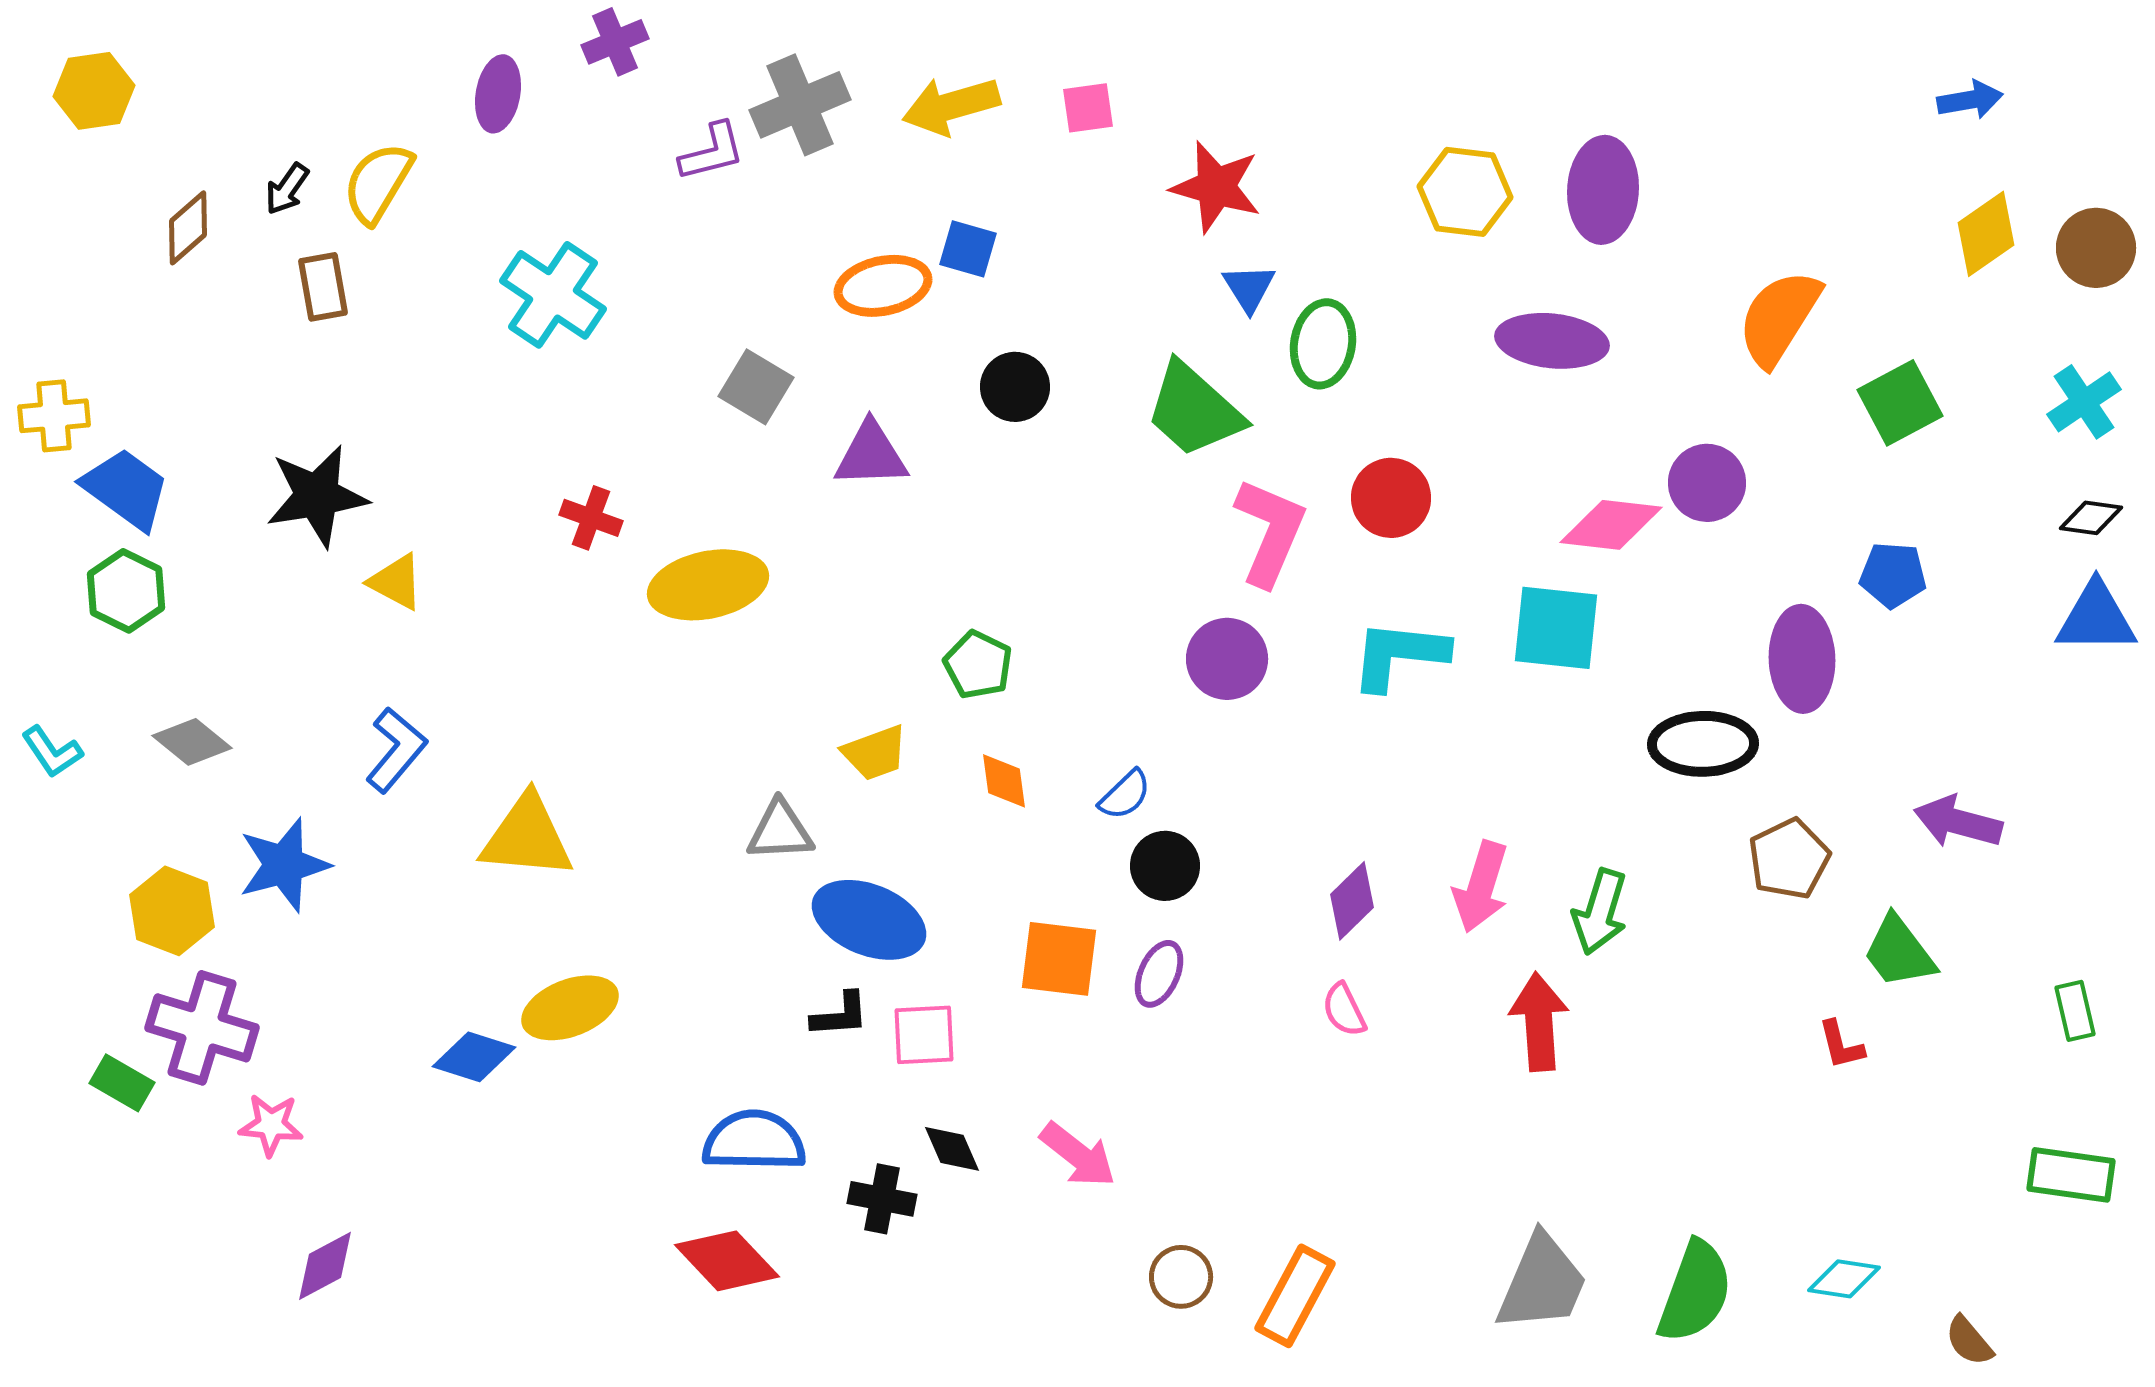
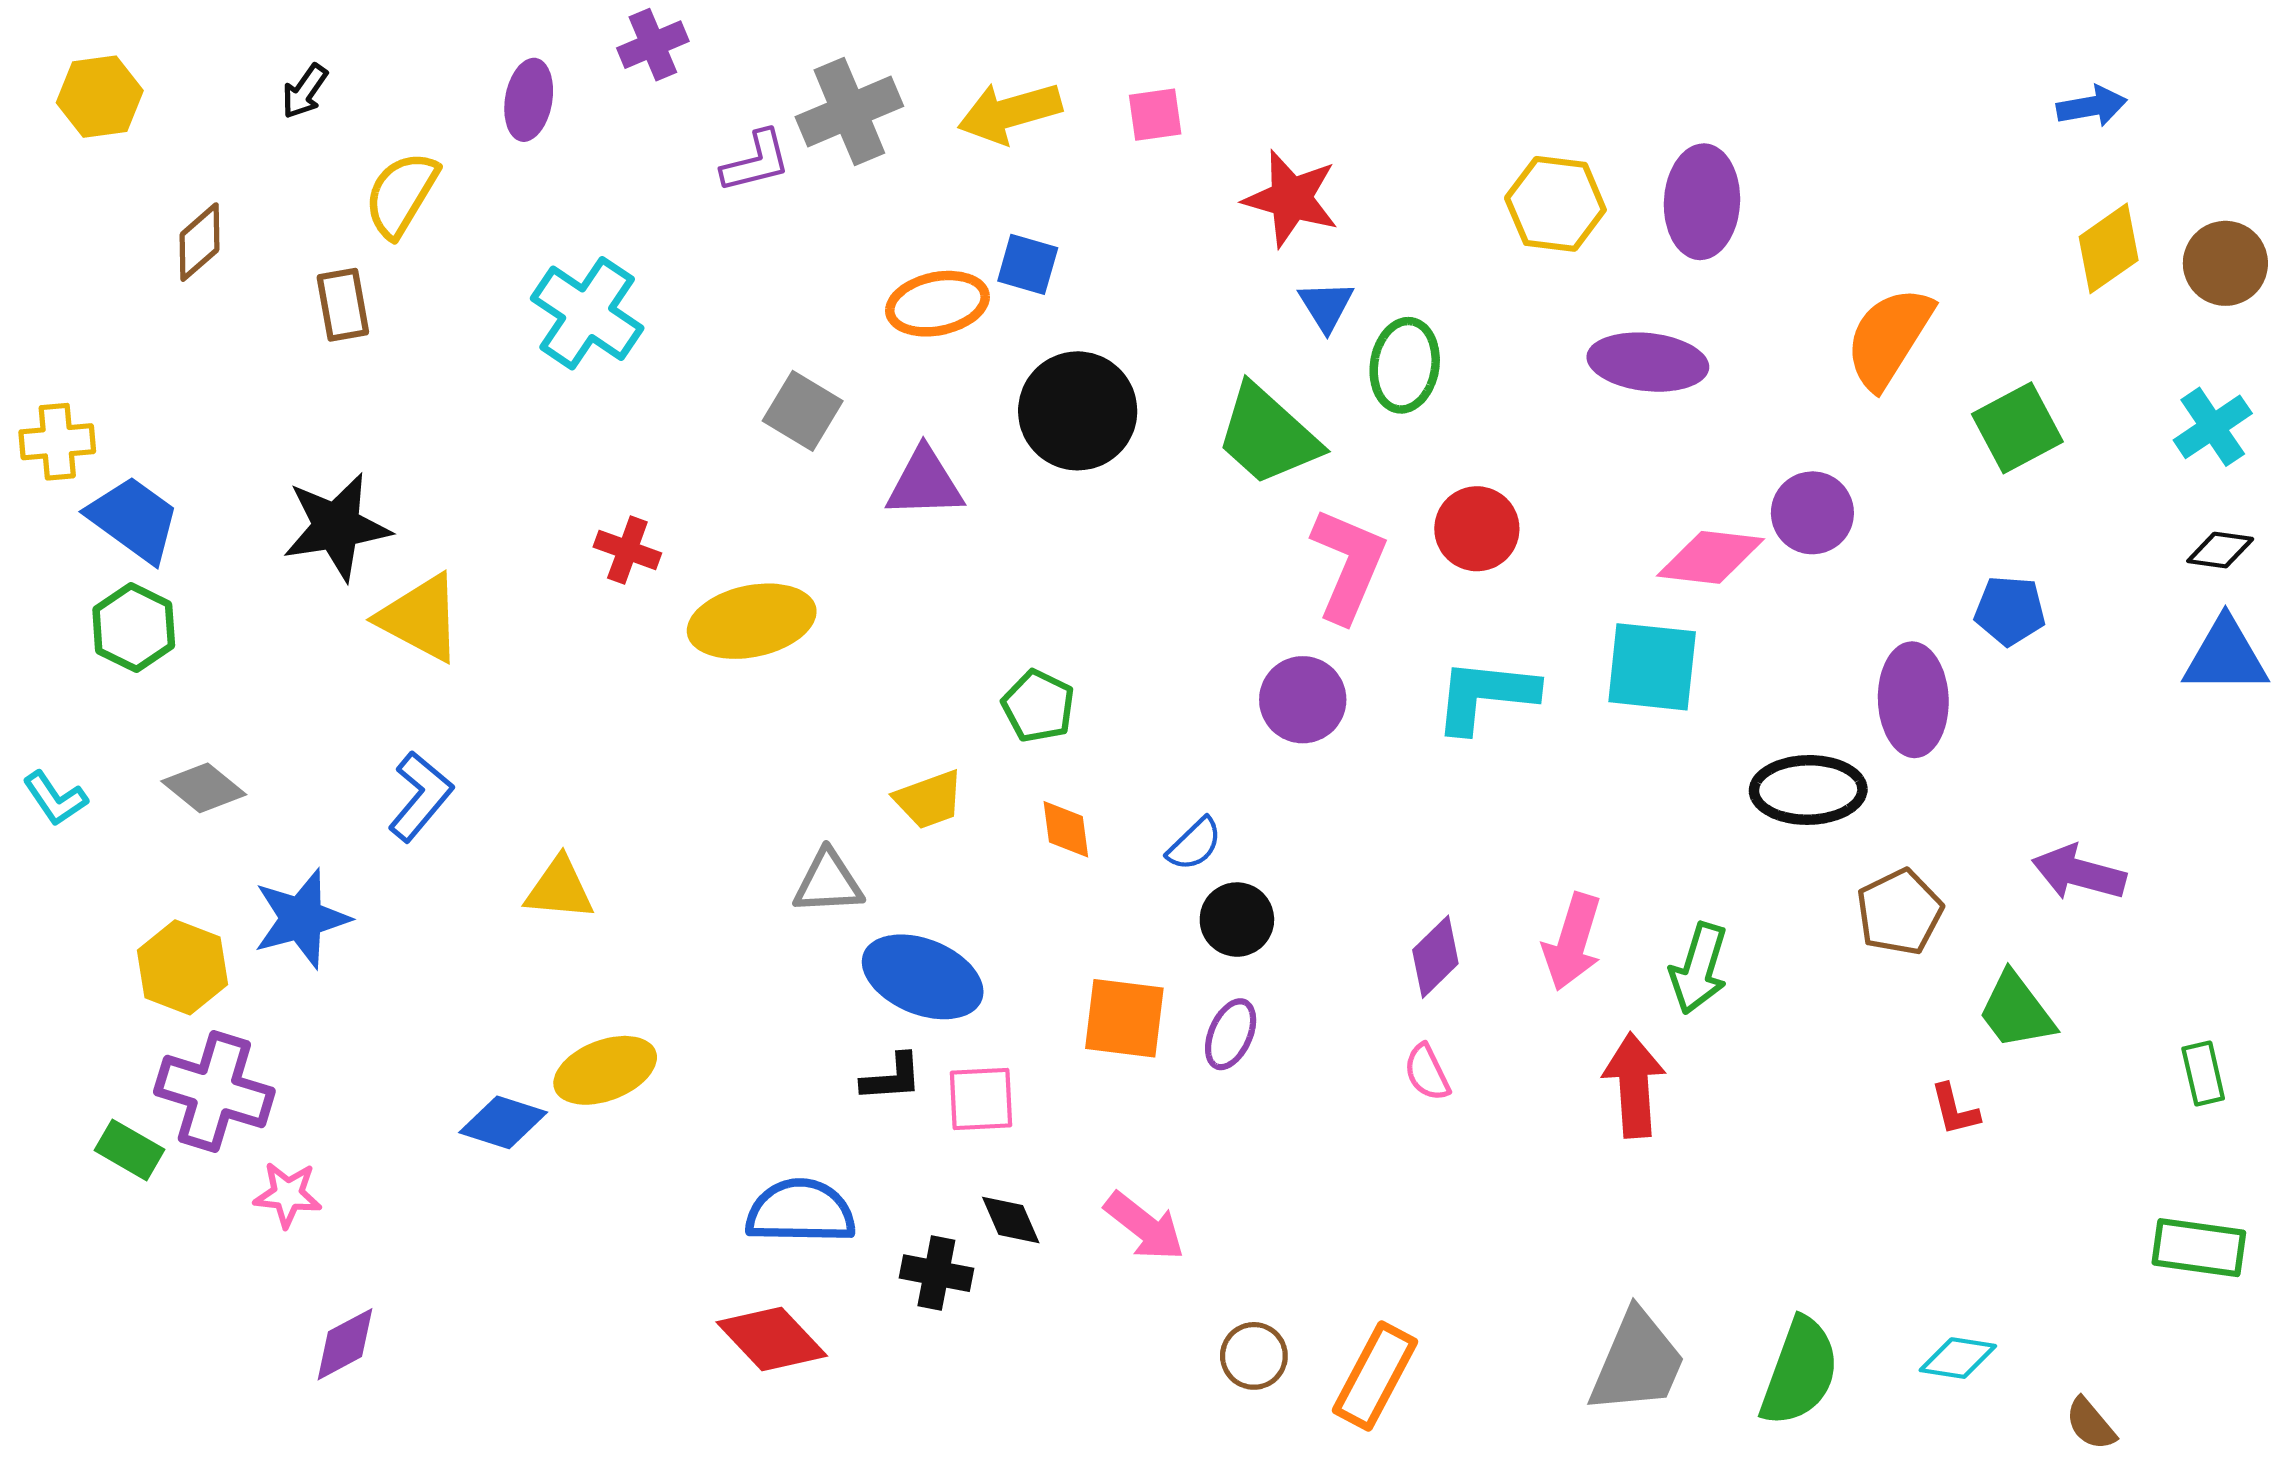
black arrow: (287, 189) -> (305, 91), moved
black circle: (1015, 387) -> (1078, 411), size x1.6
yellow triangle: (396, 582) -> (420, 618), size x1.5
yellow triangle: (527, 837) -> (559, 889), size x0.7

